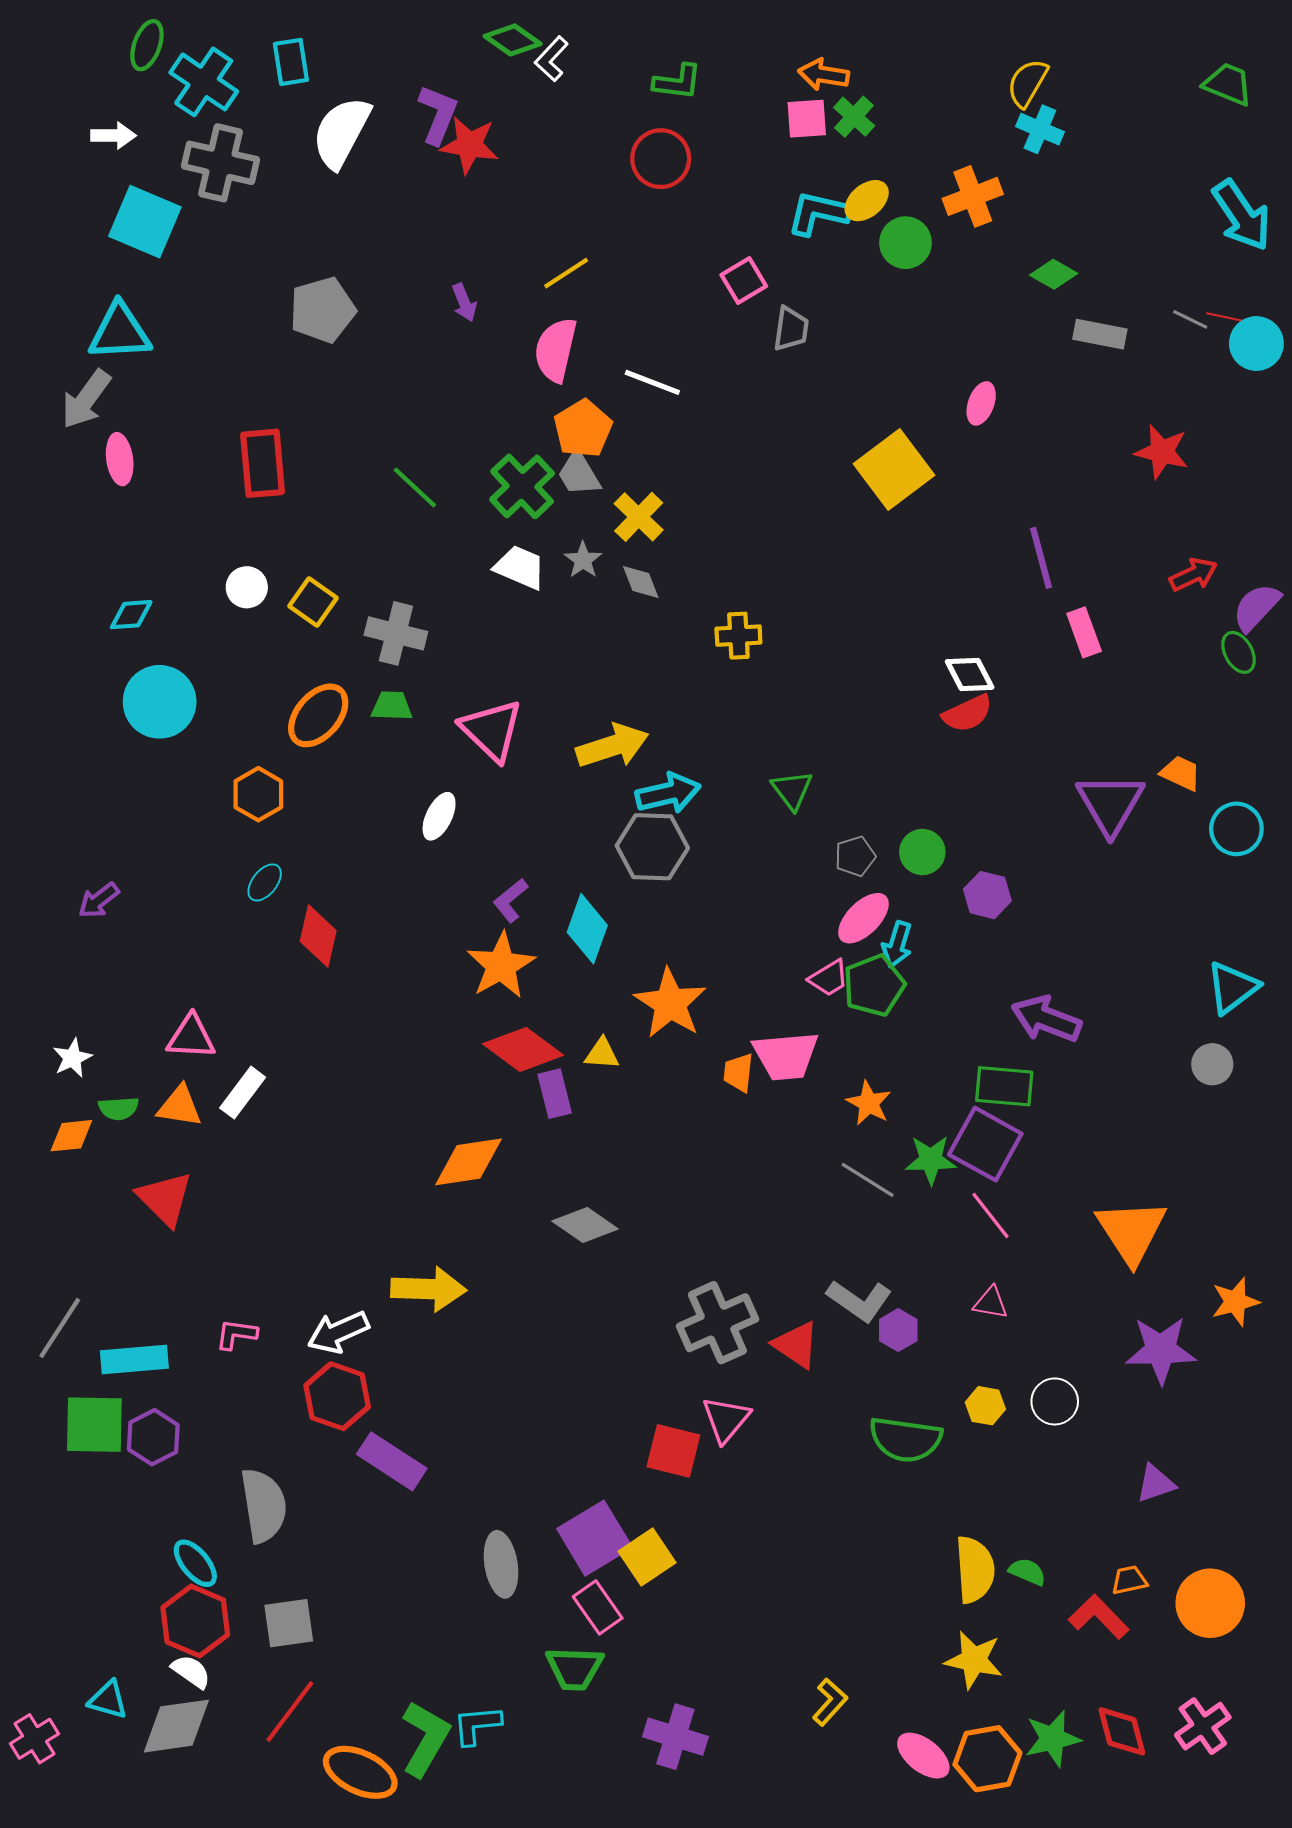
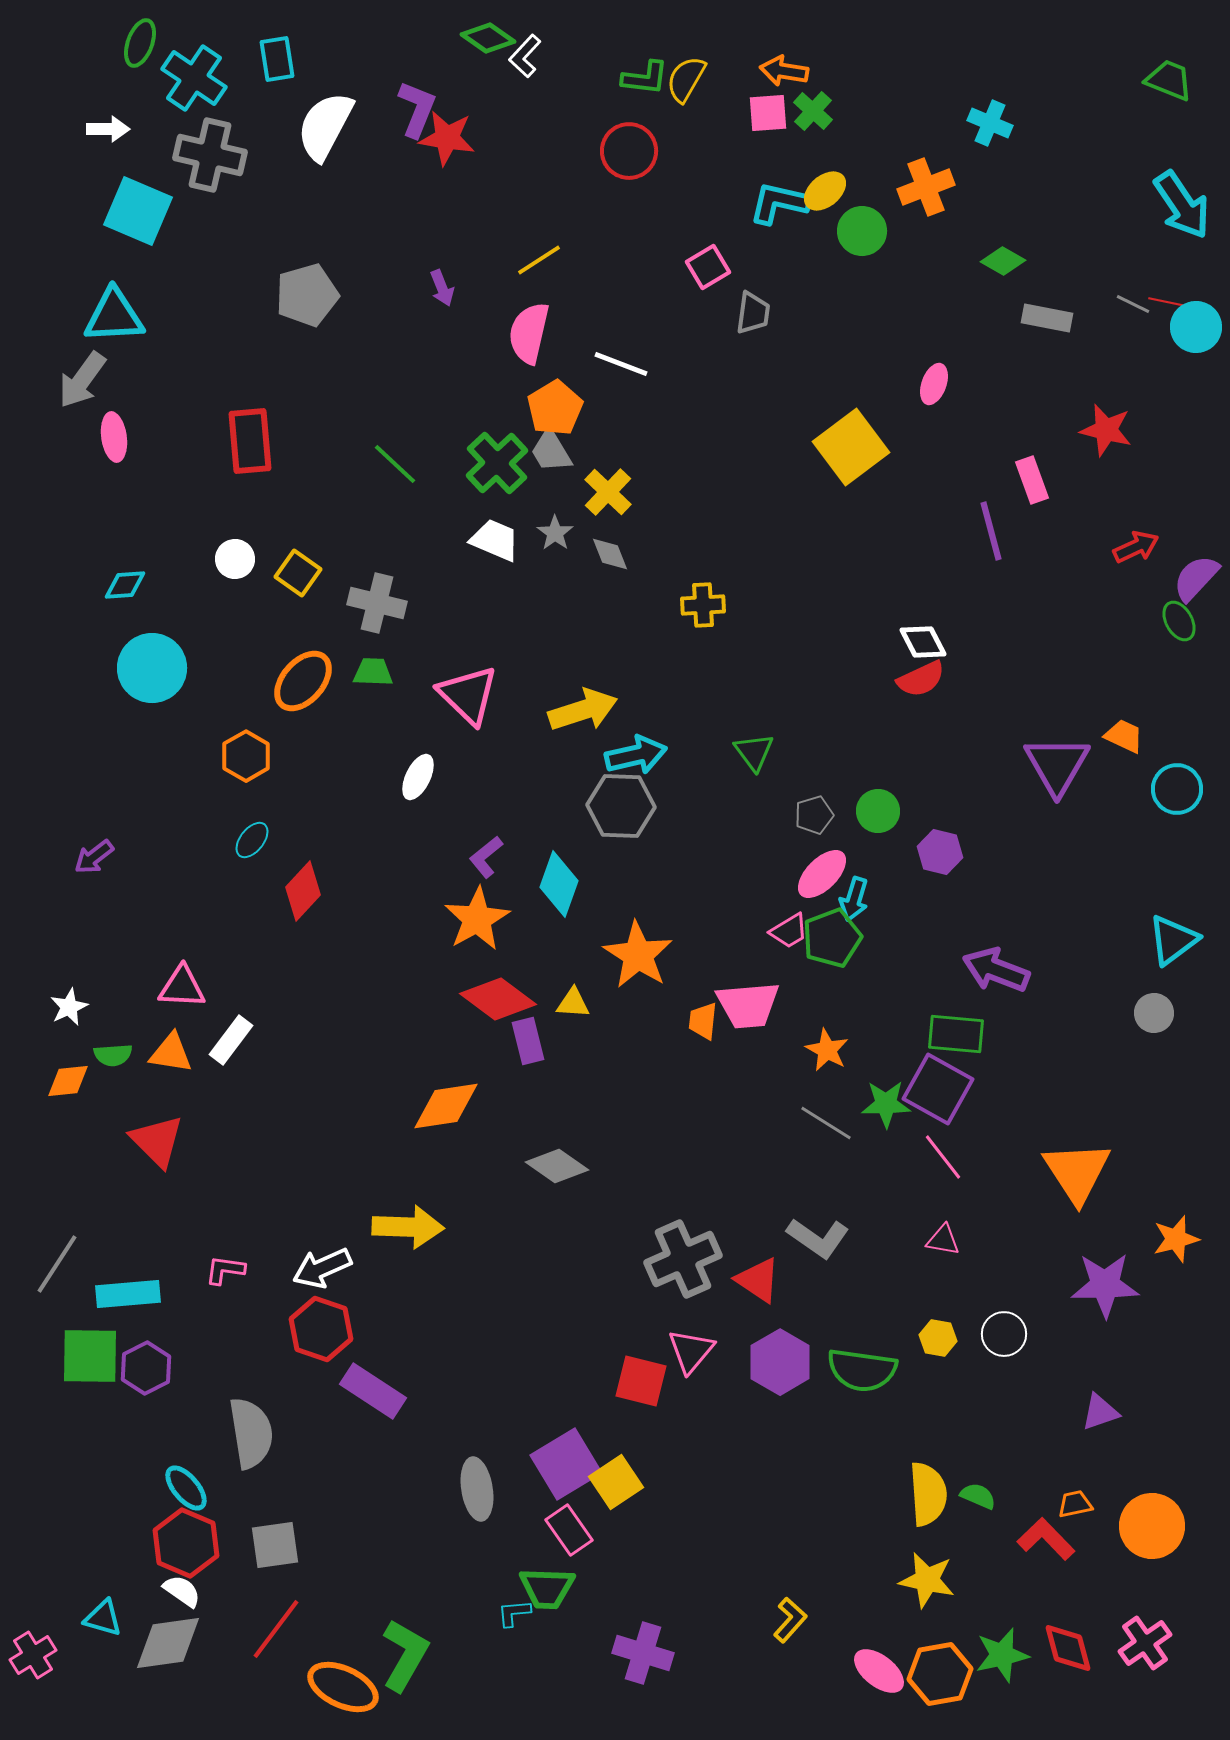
yellow semicircle: (1027, 83) -> (686, 79), moved
pink rectangle: (1084, 632) -> (1032, 480), moved
red diamond: (318, 936) -> (303, 891), turned 30
purple hexagon: (898, 1330) -> (780, 1362), moved, size x1.6
cyan L-shape: (477, 1725) -> (514, 1613), moved, size x0.7

